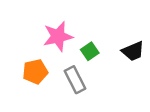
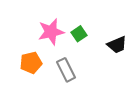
green square: (90, 51) -> (79, 34), moved

